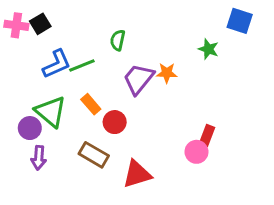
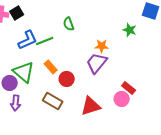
green semicircle: (118, 40) -> (69, 24), turned -32
purple trapezoid: (138, 79) -> (97, 63), moved
red rectangle: (207, 135) -> (129, 88), turned -72
red triangle: (137, 174) -> (91, 106), moved

